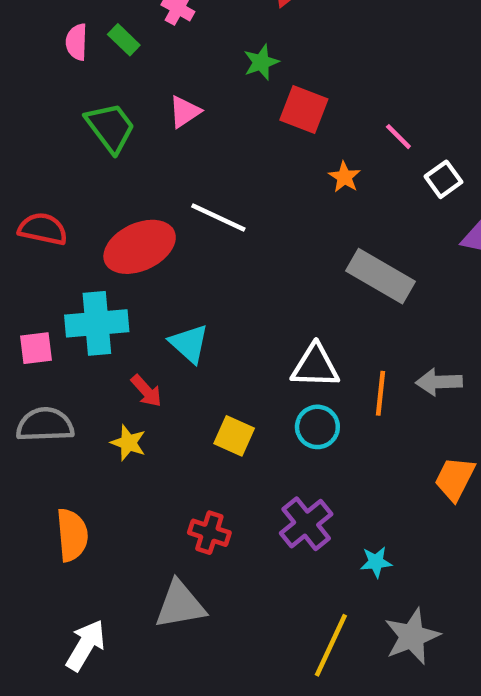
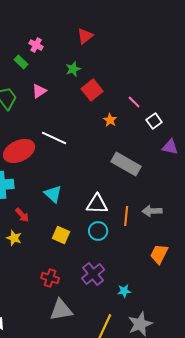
green rectangle: (124, 40) -> (21, 62), moved
red square: (304, 110) -> (92, 90), turned 30
cyan triangle: (189, 344) -> (53, 194), moved
gray triangle: (180, 605) -> (61, 310), moved

